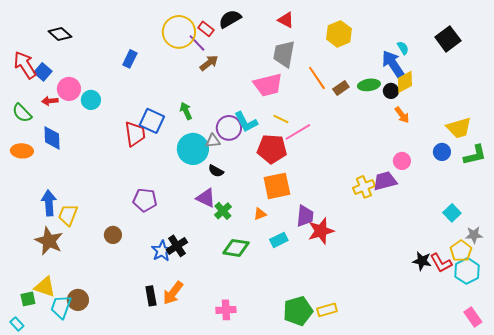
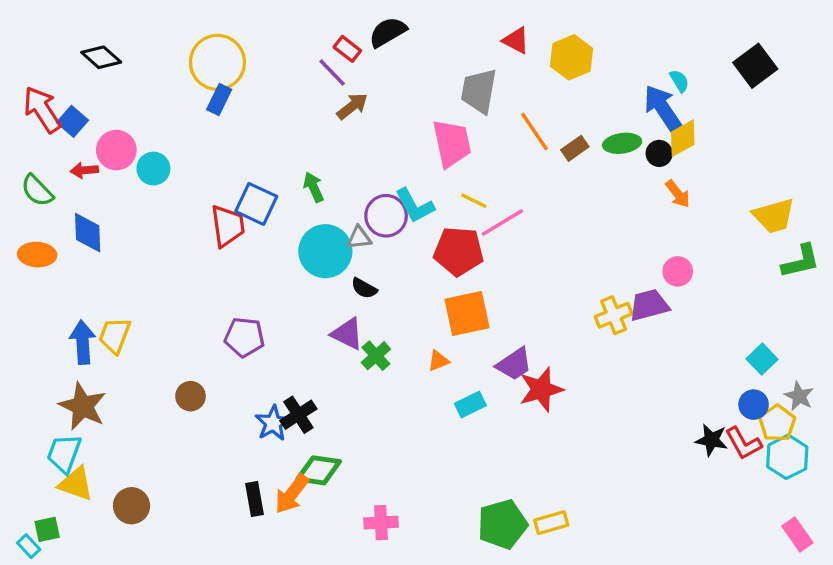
red triangle: (286, 20) -> (516, 40), moved
yellow circle: (179, 32) -> (217, 62), moved
pink trapezoid: (268, 85) -> (452, 143), turned -88
blue circle: (442, 152) -> (754, 405), moved
yellow trapezoid: (68, 215) -> (115, 335), moved
purple trapezoid: (305, 216) -> (514, 364), turned 50
gray star: (474, 235) -> (799, 396), turned 30
green diamond: (236, 248) -> (319, 470), moved
green square: (28, 299) -> (47, 529), moved
cyan trapezoid: (61, 307) -> (64, 453), moved

